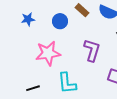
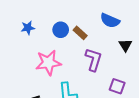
brown rectangle: (82, 10) -> (80, 33), moved

